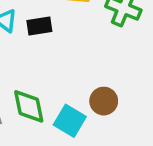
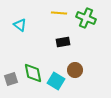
black rectangle: (39, 26) -> (63, 42), moved

